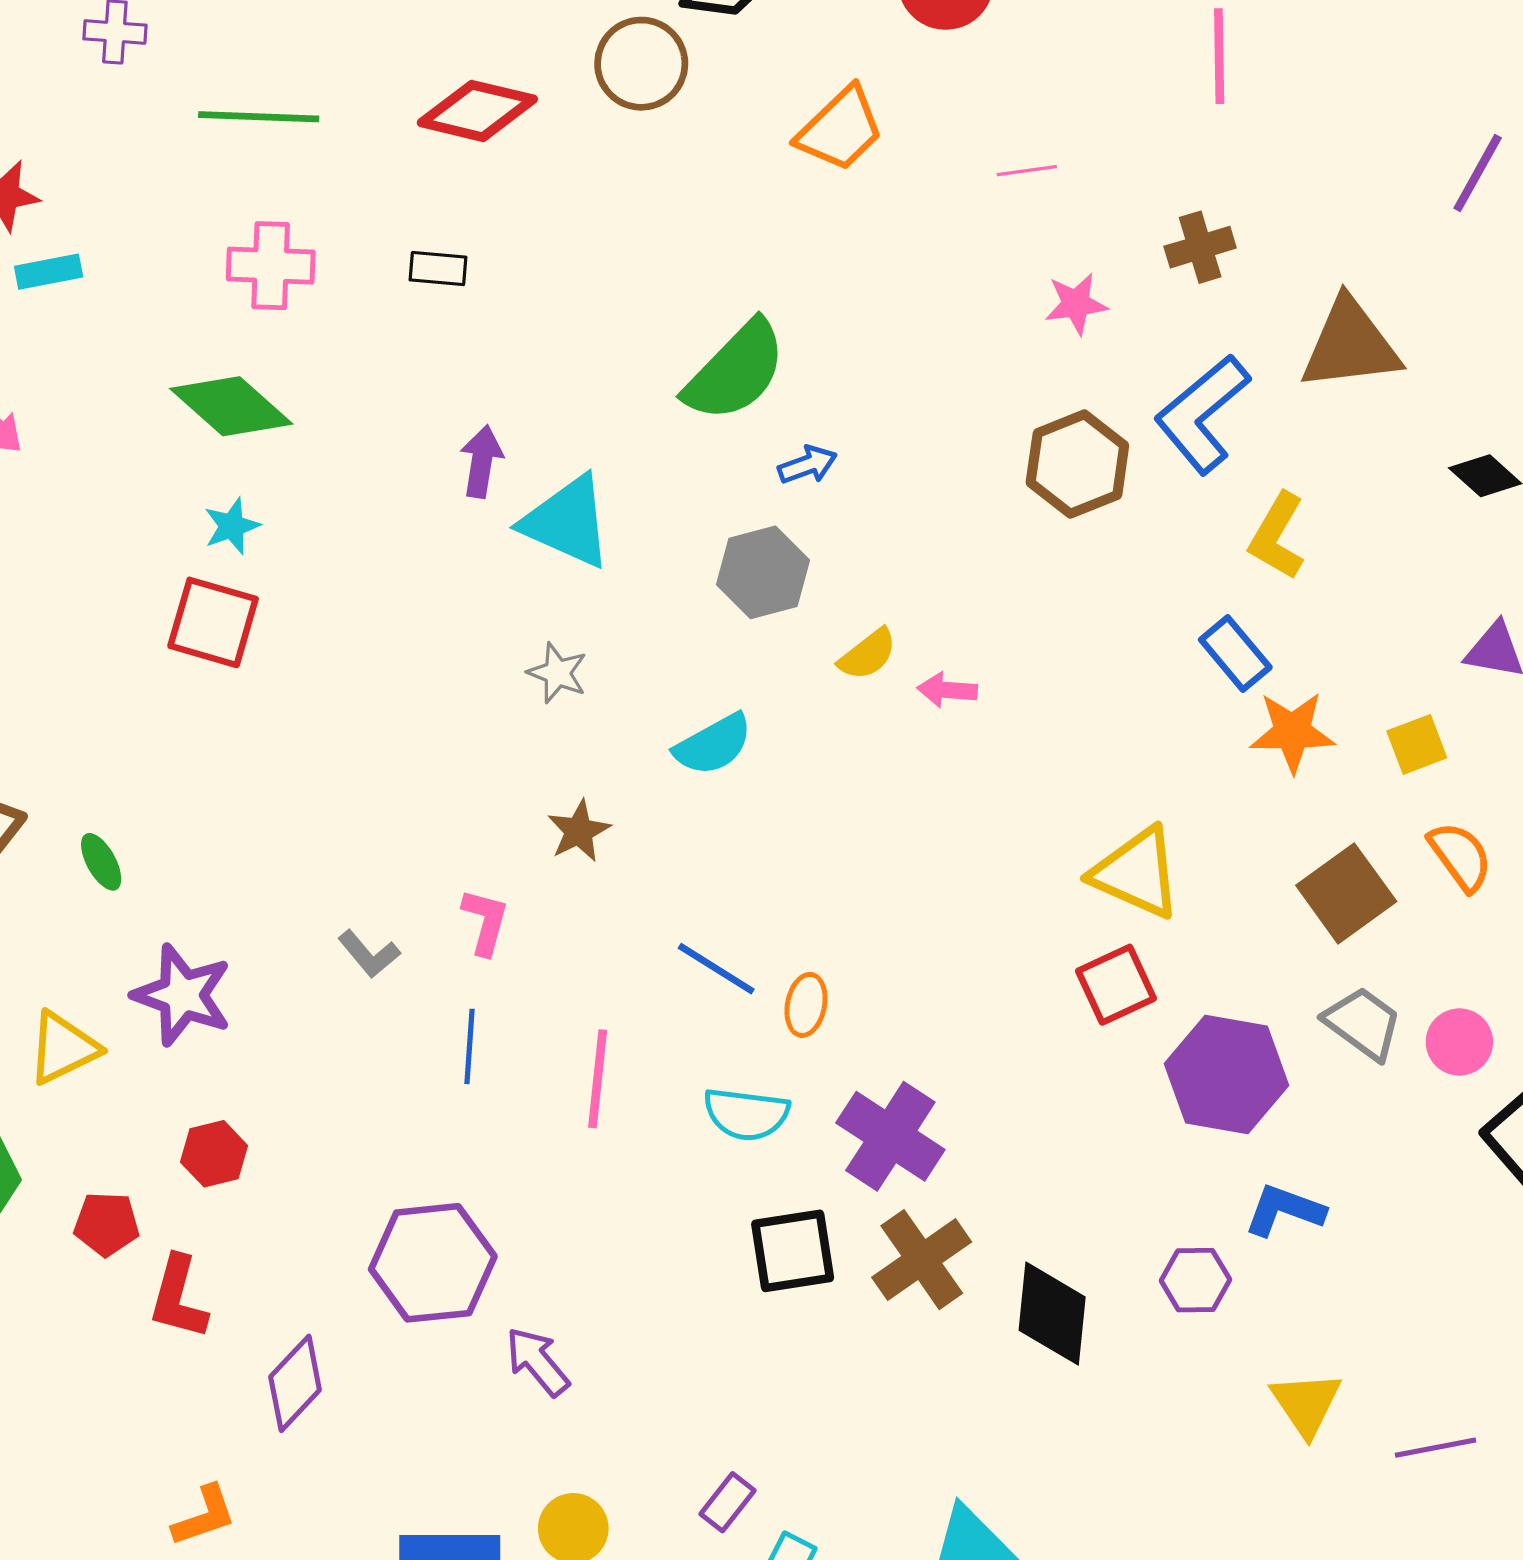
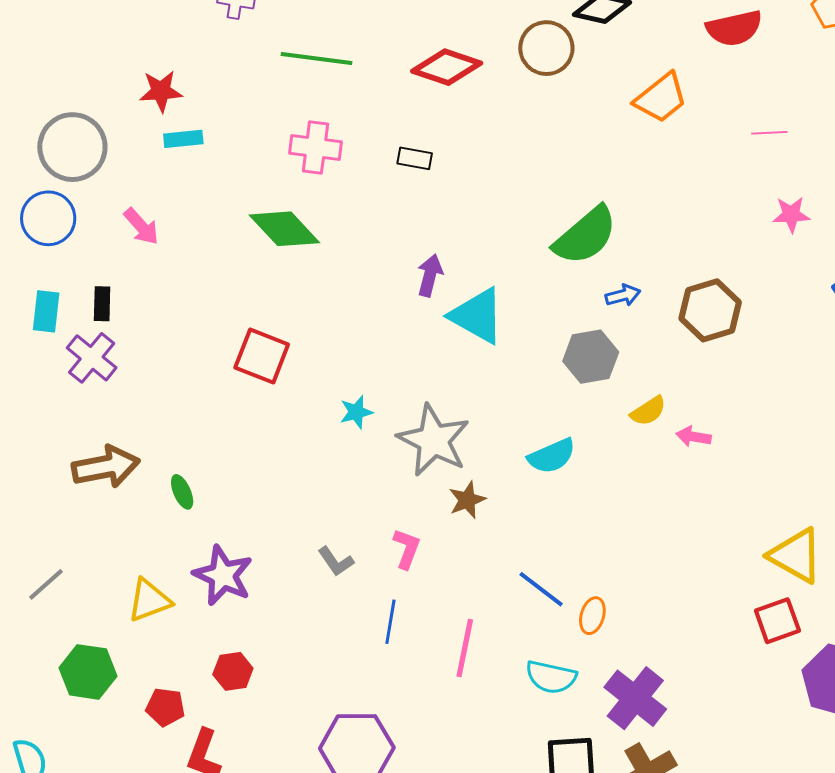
brown hexagon: (1077, 464) -> (710, 310), moved
cyan star: (232, 526) -> (356, 412), moved
gray star: (557, 673) -> (434, 440), moved, size x2.0

